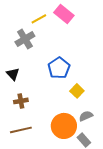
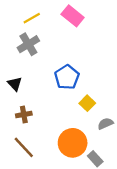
yellow line: (39, 19) -> (32, 18), moved
gray semicircle: (86, 116) -> (105, 124), moved
brown line: (21, 130) -> (24, 147), turned 60

